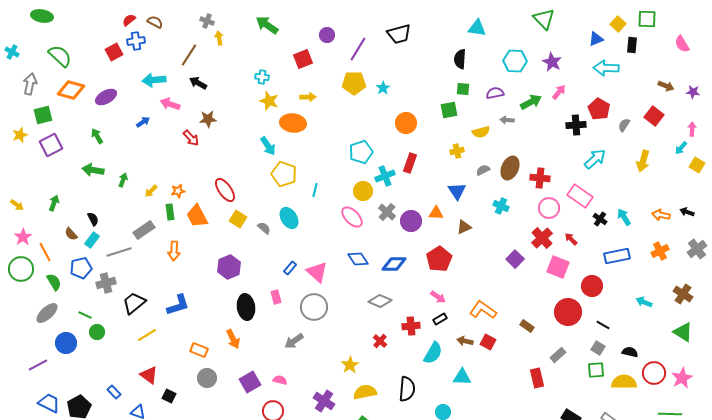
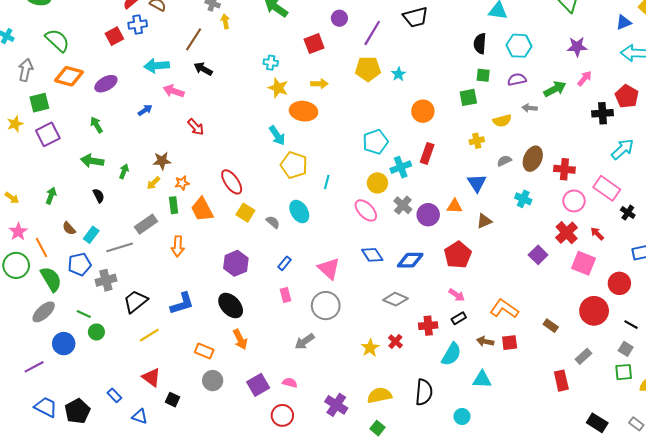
cyan hexagon: (515, 61) -> (519, 46), moved
purple star: (552, 62) -> (577, 47), turned -30
brown star: (208, 119) -> (162, 161), moved
black semicircle: (93, 219) -> (99, 196), moved
blue rectangle: (290, 268) -> (284, 263), moved
green semicircle: (54, 282) -> (51, 279), size x1.4
black ellipse: (246, 307) -> (231, 306), moved, turned -35
red square: (488, 342) -> (510, 343), turned -35
yellow star: (350, 365) -> (370, 348), moved

